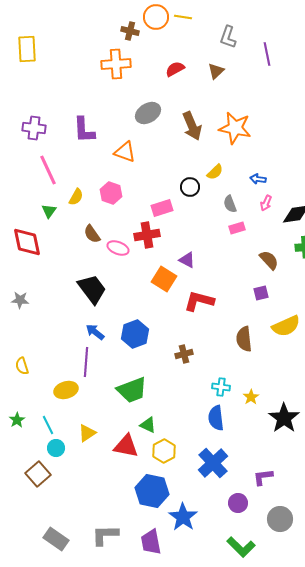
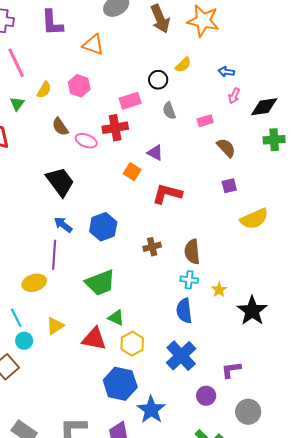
gray semicircle: (230, 204) -> (169, 111), moved
brown semicircle: (269, 260) -> (226, 148), moved
orange square: (164, 279) -> (132, 172), size x0.7
brown semicircle: (244, 339) -> (192, 252), moved

